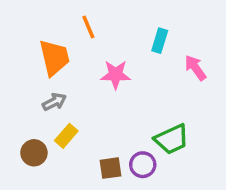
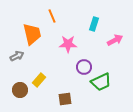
pink arrow: (195, 68) -> (115, 40), turned 98
gray arrow: (54, 102) -> (17, 56), moved
purple circle: (143, 165) -> (84, 67), moved

